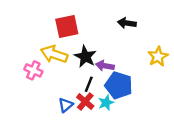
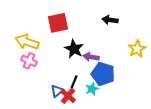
yellow arrow: (54, 54) -> (27, 42), moved
black line: (89, 84) -> (74, 82), moved
red cross: (85, 102) -> (68, 96), moved

